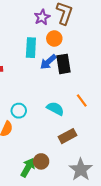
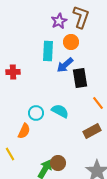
black rectangle: (63, 64) -> (80, 78), moved
cyan semicircle: (55, 109) -> (60, 111), moved
brown rectangle: (68, 136) -> (92, 131), moved

